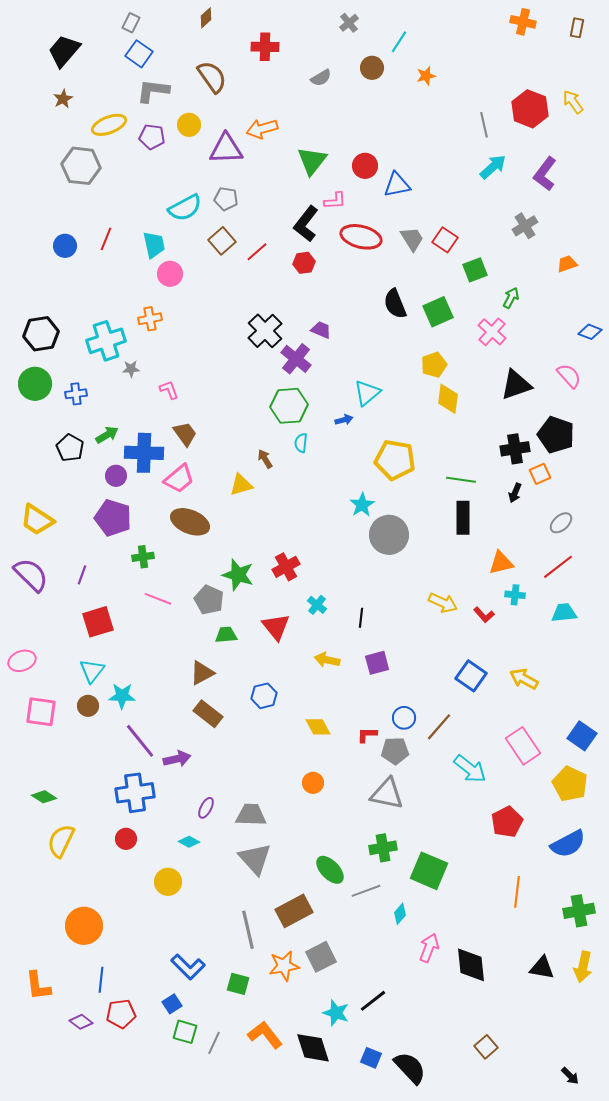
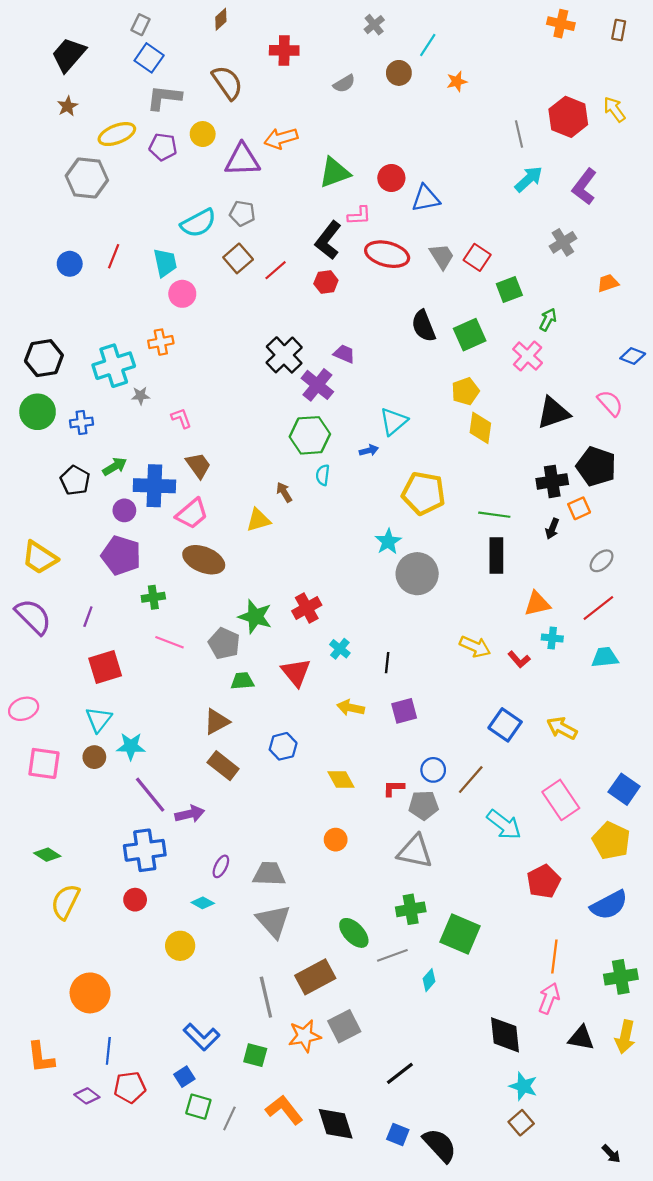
green triangle: (312, 161) -> (335, 173), turned 32
pink arrow: (429, 948) -> (549, 998), moved
cyan star: (336, 1013) -> (523, 1086), moved

